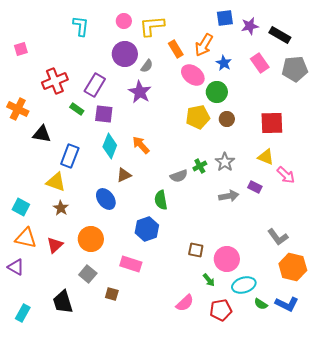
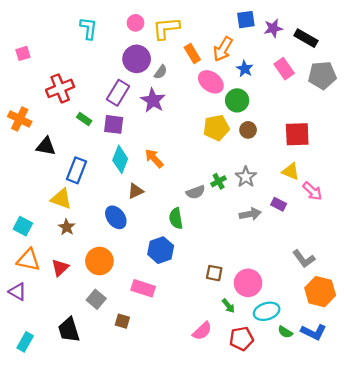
purple rectangle: (95, 85) -> (118, 93), moved

